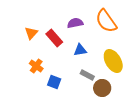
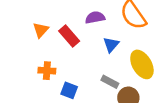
blue triangle: (80, 50) -> (111, 45), moved, turned -40
orange cross: (36, 66) -> (47, 71), turned -32

